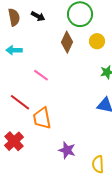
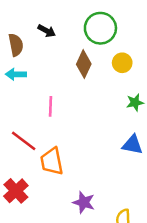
brown semicircle: (14, 17) -> (16, 45), moved
pink line: (41, 75) -> (50, 106), turned 56

